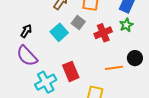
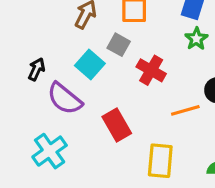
red cross: (103, 33) -> (151, 70), moved, turned -30
purple semicircle: (27, 56) -> (65, 99), moved
cyan cross: (46, 82) -> (50, 151), moved

